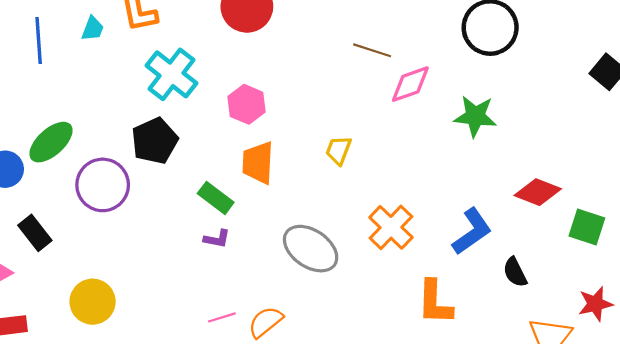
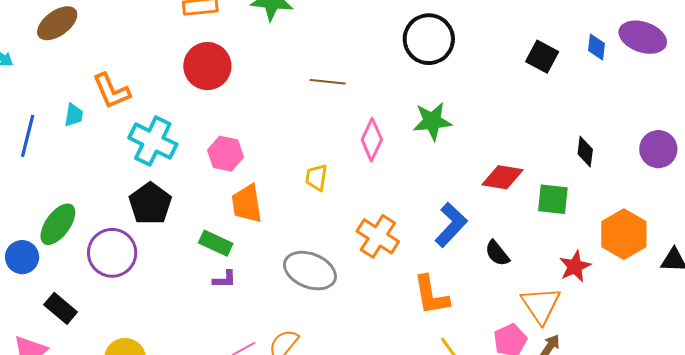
blue line: (39, 41) -> (28, 136), turned 30
pink diamond: (410, 84) -> (372, 140), moved, turned -33

